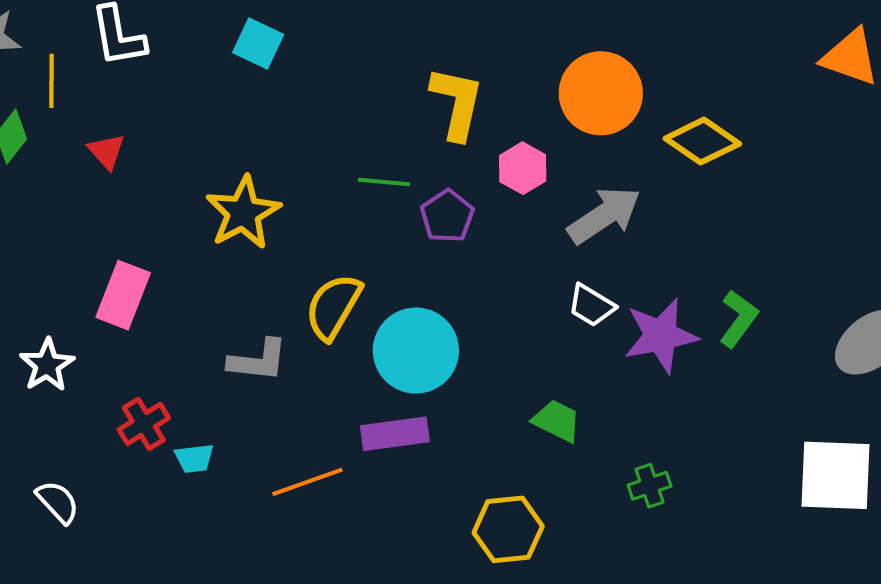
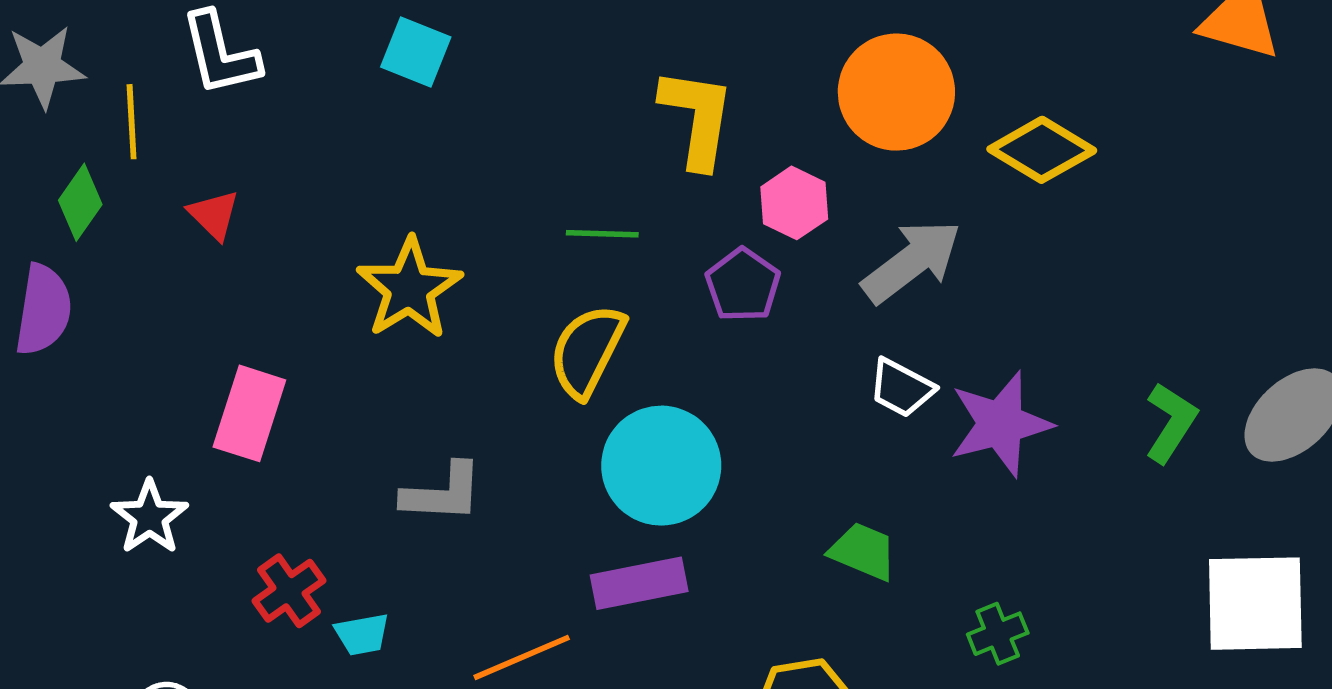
purple pentagon: (447, 216) -> (743, 285), moved
yellow semicircle: (333, 307) -> (587, 351), moved
green L-shape: (739, 319) -> (1171, 423), moved

